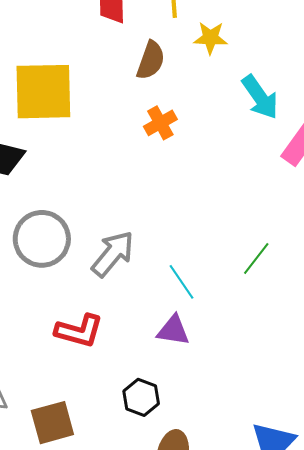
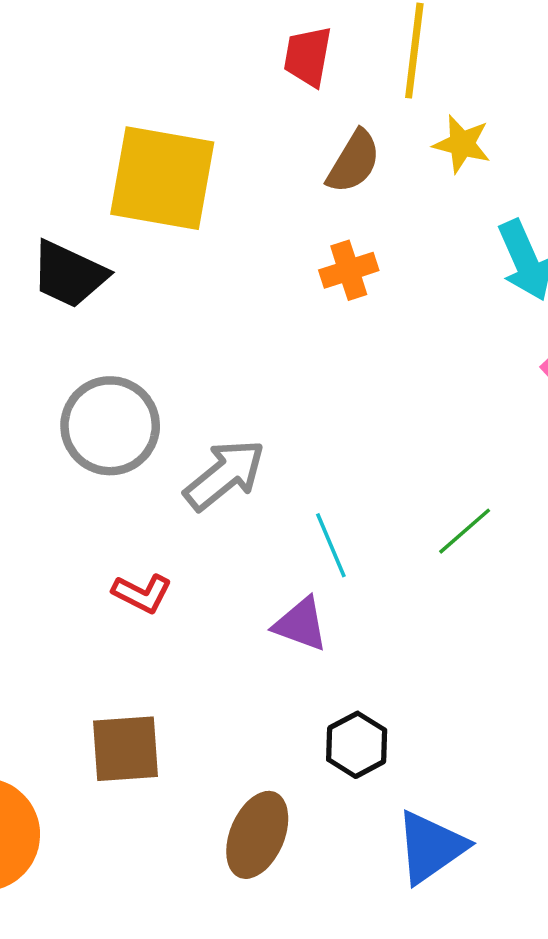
red L-shape: (79, 331) -> (142, 593), size x0.7
black hexagon: (141, 397) -> (357, 745), moved
brown square: (52, 423) -> (125, 749), moved

